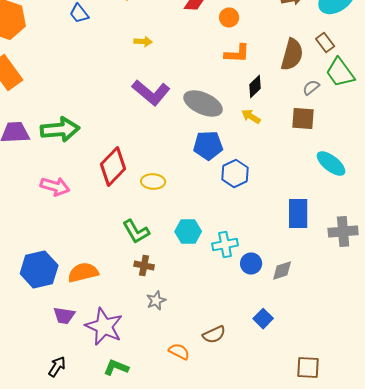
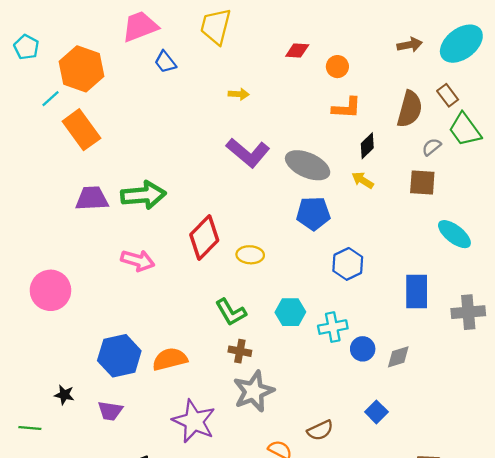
blue hexagon: (235, 174) -> (348, 264), moved
gray star: (156, 300) -> (254, 391), size x1.8
purple trapezoid: (64, 316) -> (110, 411), moved

